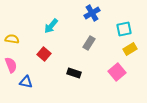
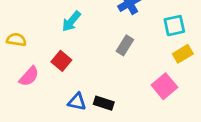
pink semicircle: (11, 65) -> (29, 76), moved, turned 63
black rectangle: (74, 73) -> (104, 103), moved
blue triangle: (26, 82) -> (77, 102), moved

